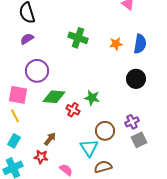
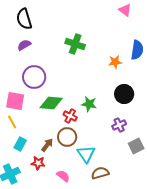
orange star: (116, 44) -> (115, 62), moved
black circle: (136, 79) -> (124, 94), moved
purple cross: (132, 122) -> (119, 125), moved
brown circle: (105, 131) -> (67, 137), moved
cyan rectangle: (14, 141) -> (20, 144), moved

